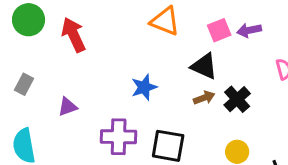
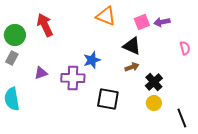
green circle: (29, 20) -> (15, 35), moved
black cross: (237, 99) -> (154, 82), moved
purple cross: (119, 137) -> (73, 78), moved

